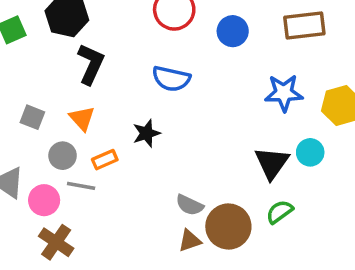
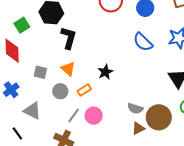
blue semicircle: (171, 79) -> (143, 42), moved, turned 40
gray line: (81, 186) -> (74, 116), moved, turned -56
pink circle: (44, 200) -> (94, 116), moved

